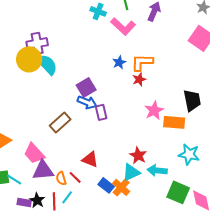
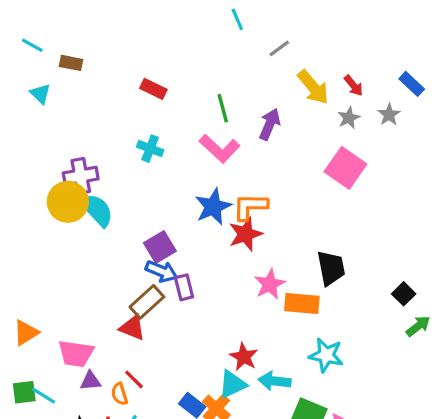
cyan cross: (98, 11) -> (150, 149), moved
blue star: (119, 62) -> (213, 207), size x1.6
red star: (139, 79) -> (245, 234), size x1.5
brown rectangle: (60, 122) -> (147, 302), moved
pink trapezoid: (34, 153) -> (76, 354), turned -40
red triangle: (90, 159) -> (132, 328), moved
purple triangle: (43, 170) -> (90, 381), size x0.6
red line: (75, 177) -> (134, 379), moved

